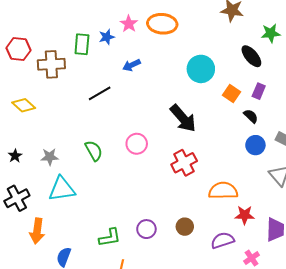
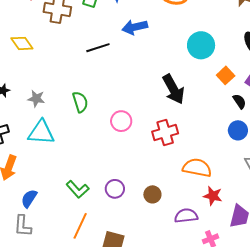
blue arrow: (132, 65) -> (135, 27), size x1.4
pink circle: (137, 144) -> (121, 121), moved
green L-shape: (110, 237) -> (78, 189), turned 45

